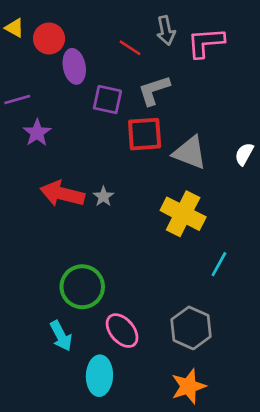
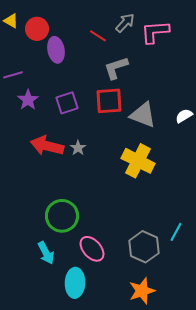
gray arrow: (166, 31) -> (125, 23), turned -125
purple square: (107, 100) -> (67, 103), moved, turned -30
white semicircle: (244, 154) -> (184, 116), turned 30
cyan line: (219, 264) -> (176, 232), moved

